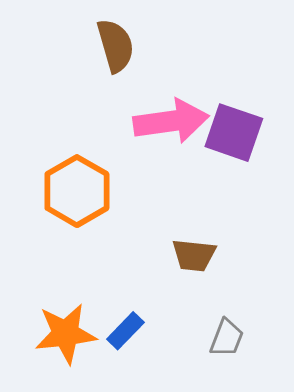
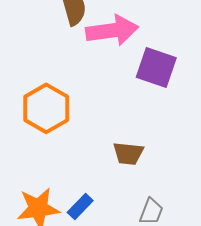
pink arrow: (171, 121) -> (112, 30), moved

